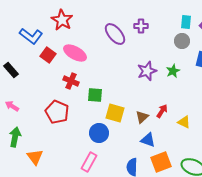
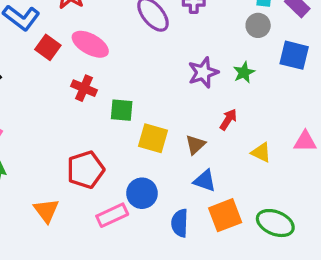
red arrow: (162, 111) -> (228, 120), moved
red pentagon: (57, 112) -> (86, 170), moved, turned 30
blue circle: (99, 133) -> (142, 193), moved
orange triangle: (35, 157) -> (46, 210), moved
pink rectangle: (89, 162) -> (112, 215), turned 36

